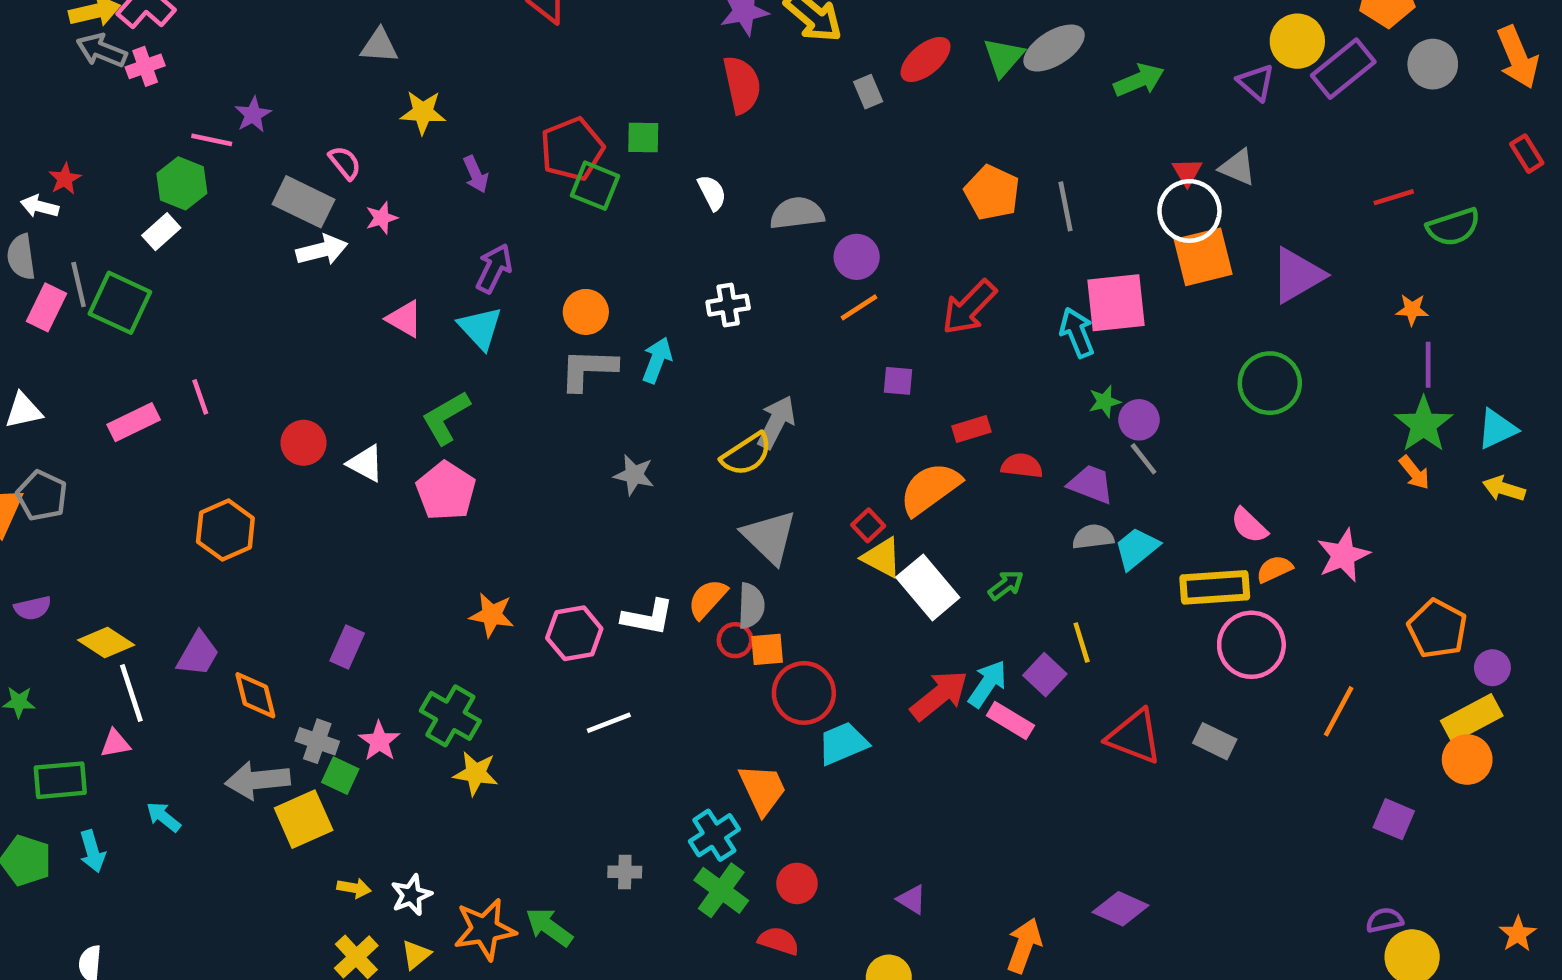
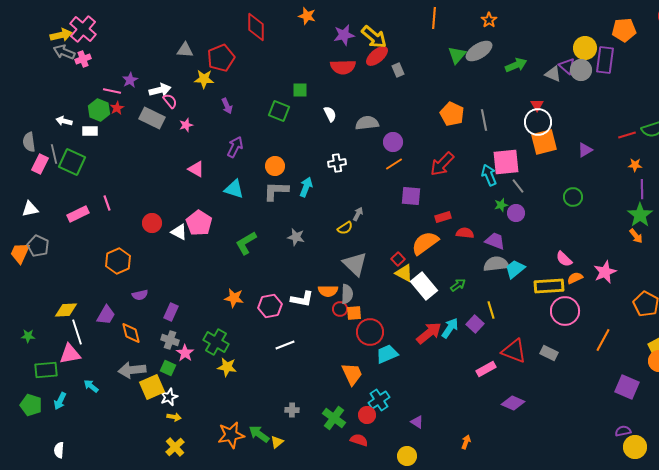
red ellipse: (926, 59) -> (377, 56), moved
gray circle: (1433, 64) -> (581, 70), moved
purple rectangle: (1343, 69) -> (605, 60), turned -44
red semicircle: (742, 85) -> (343, 67), turned 100
red pentagon: (572, 149) -> (221, 58), moved
gray triangle: (1238, 167) -> (553, 74), moved
red star: (65, 179) -> (117, 108), moved
red line: (1394, 197) -> (627, 135), moved
white arrow: (40, 206) -> (64, 121), moved
white rectangle: (161, 232) -> (90, 131), turned 42
white arrow: (322, 250) -> (160, 90), moved
purple triangle: (1297, 275) -> (585, 150), size x0.6
cyan triangle: (480, 328) -> (234, 189), moved, turned -30
purple square: (898, 381) -> (411, 196), size x1.5
green circle: (1270, 383) -> (573, 197), size x0.7
green L-shape: (446, 418) -> (246, 243), moved
gray arrow: (776, 422) -> (358, 214), size x0.6
yellow semicircle: (746, 454) -> (345, 228), size x0.7
gray line: (1144, 459) -> (518, 186), moved
pink pentagon: (446, 491) -> (199, 223), moved
gray semicircle: (1093, 537) -> (496, 264), size x1.4
orange semicircle: (707, 599) -> (328, 291), turned -132
purple semicircle: (33, 608) -> (140, 295), moved
yellow diamond: (106, 642) -> (66, 310), turned -35
pink rectangle: (1010, 721) -> (486, 369), moved, turned -60
gray cross: (317, 741) -> (170, 340), moved
pink triangle: (115, 743) -> (70, 354), size x1.6
purple square: (1394, 819) -> (627, 387), size x1.4
cyan cross: (714, 835) -> (379, 400), moved
cyan arrow: (92, 851) -> (60, 401), turned 42
white star: (411, 895) -> (169, 397), moved
purple diamond: (1121, 909) -> (513, 403), moved
orange arrow: (1024, 945) -> (466, 442), size x0.6
yellow triangle: (416, 955) -> (277, 442), moved

